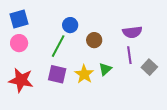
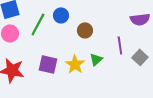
purple semicircle: (132, 32) -> (140, 19), moved
green line: (58, 46) -> (38, 24), moved

